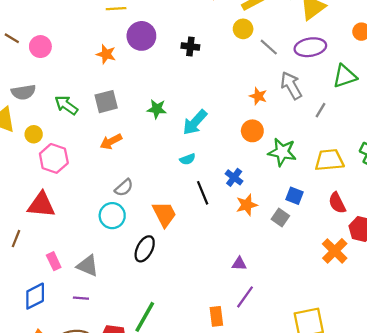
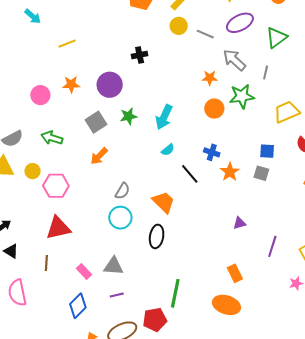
purple circle: (141, 36) -> (110, 85), moved
pink circle: (40, 47) -> (40, 95), moved
gray square: (106, 102) -> (96, 122), moved
green star: (282, 152) -> (242, 96), moved
purple line: (245, 297) -> (272, 246), moved

